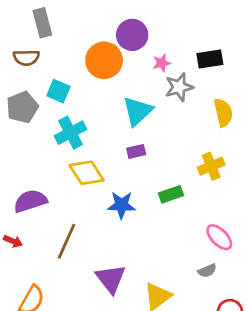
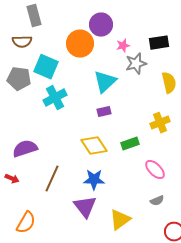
cyan square: (58, 91) -> (46, 67), size x1.4
gray pentagon: (22, 107) -> (19, 79), turned 30
yellow diamond: (87, 173) -> (94, 146), moved
blue star: (121, 205) -> (94, 180), moved
pink ellipse: (219, 237) -> (155, 170), moved

